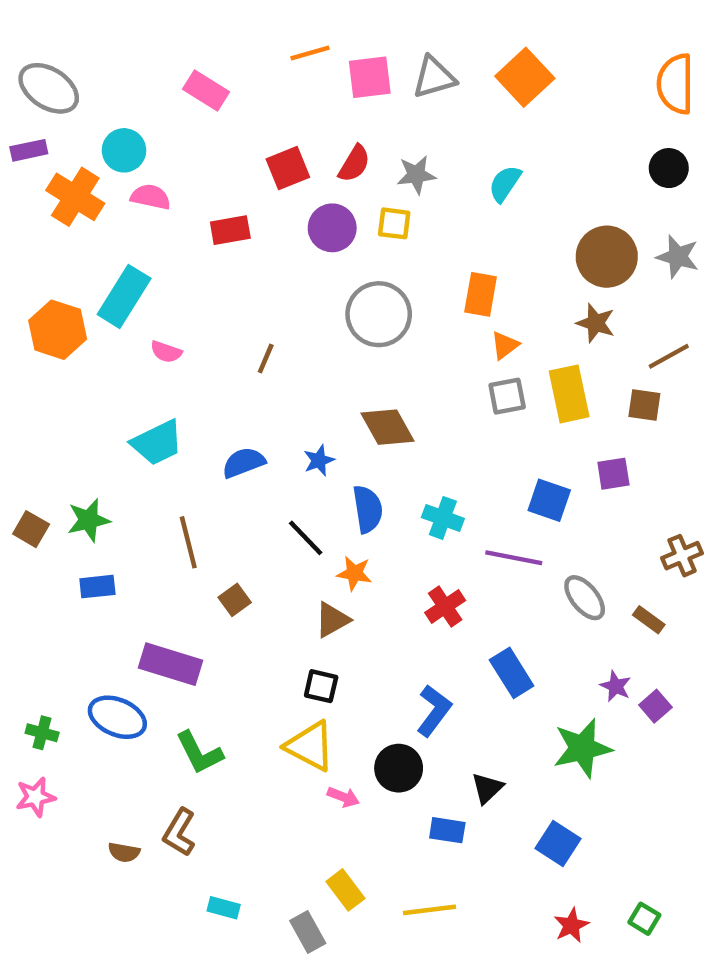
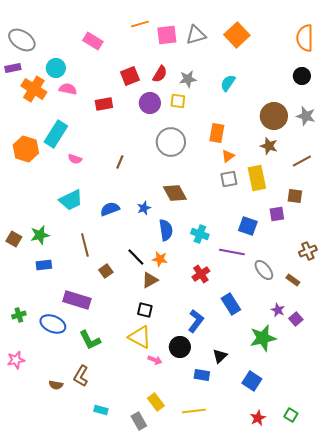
brown square: (644, 405) -> (295, 196), moved
black line: (306, 538) -> (136, 257), moved
green cross: (42, 733) -> (19, 315), moved, turned -32

